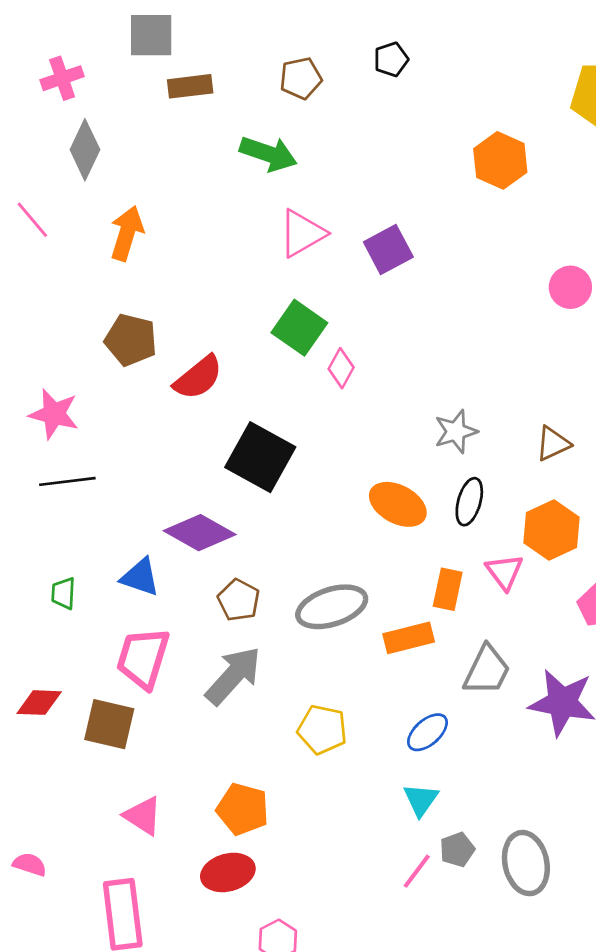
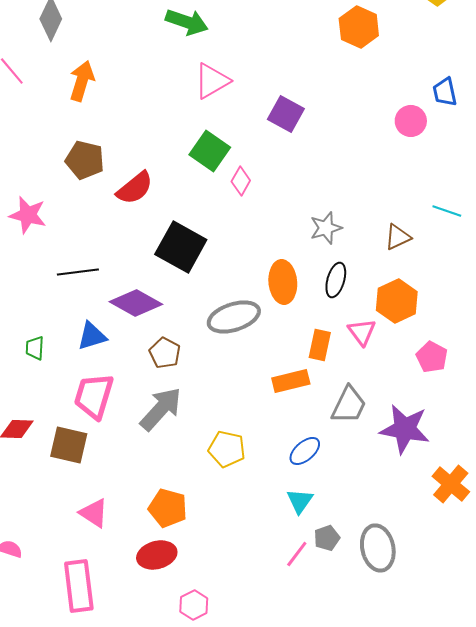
purple square: (388, 249) -> (286, 114), moved, turned -33
black line: (67, 481) -> (78, 272), moved
orange ellipse: (398, 504) -> (283, 282), turned 57
blue triangle: (140, 577) -> (92, 336), turned -36
gray ellipse: (332, 607) -> (234, 317), moved

